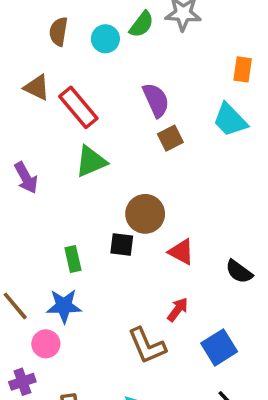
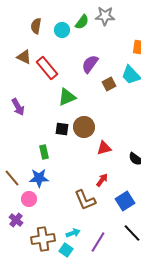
purple semicircle: (156, 100) -> (90, 64), turned -120
brown square: (170, 138) -> (109, 84), moved
green triangle: (91, 162) -> (67, 97), moved
black square: (122, 245) -> (62, 129), moved
red triangle: (181, 252) -> (104, 148), turned -42
purple cross: (22, 382) -> (16, 220), turned -32

